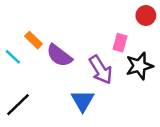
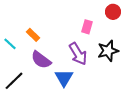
orange rectangle: (34, 40) -> (33, 35), moved
pink rectangle: (120, 43) -> (87, 27), moved
purple semicircle: (59, 56) -> (41, 60), moved

